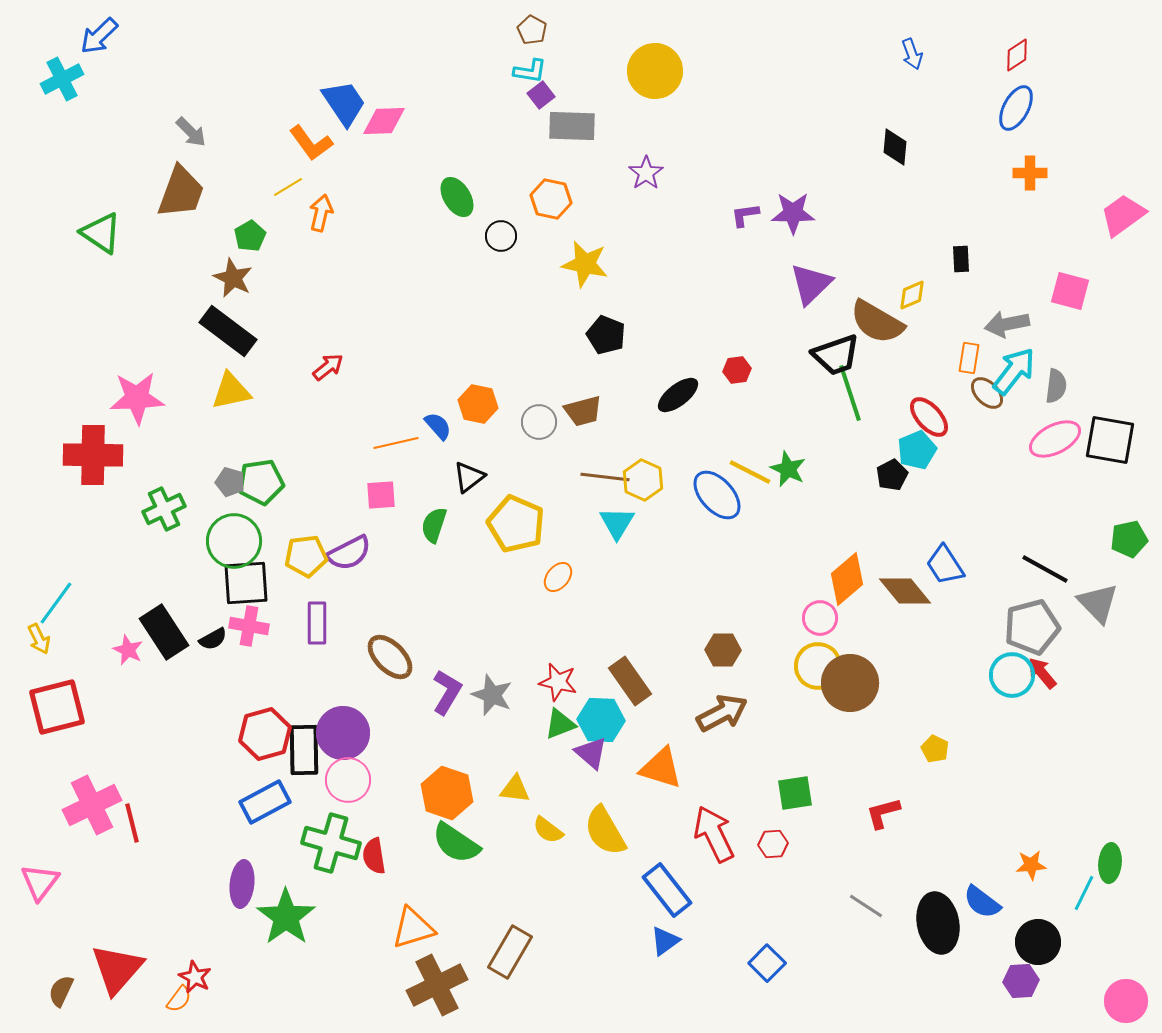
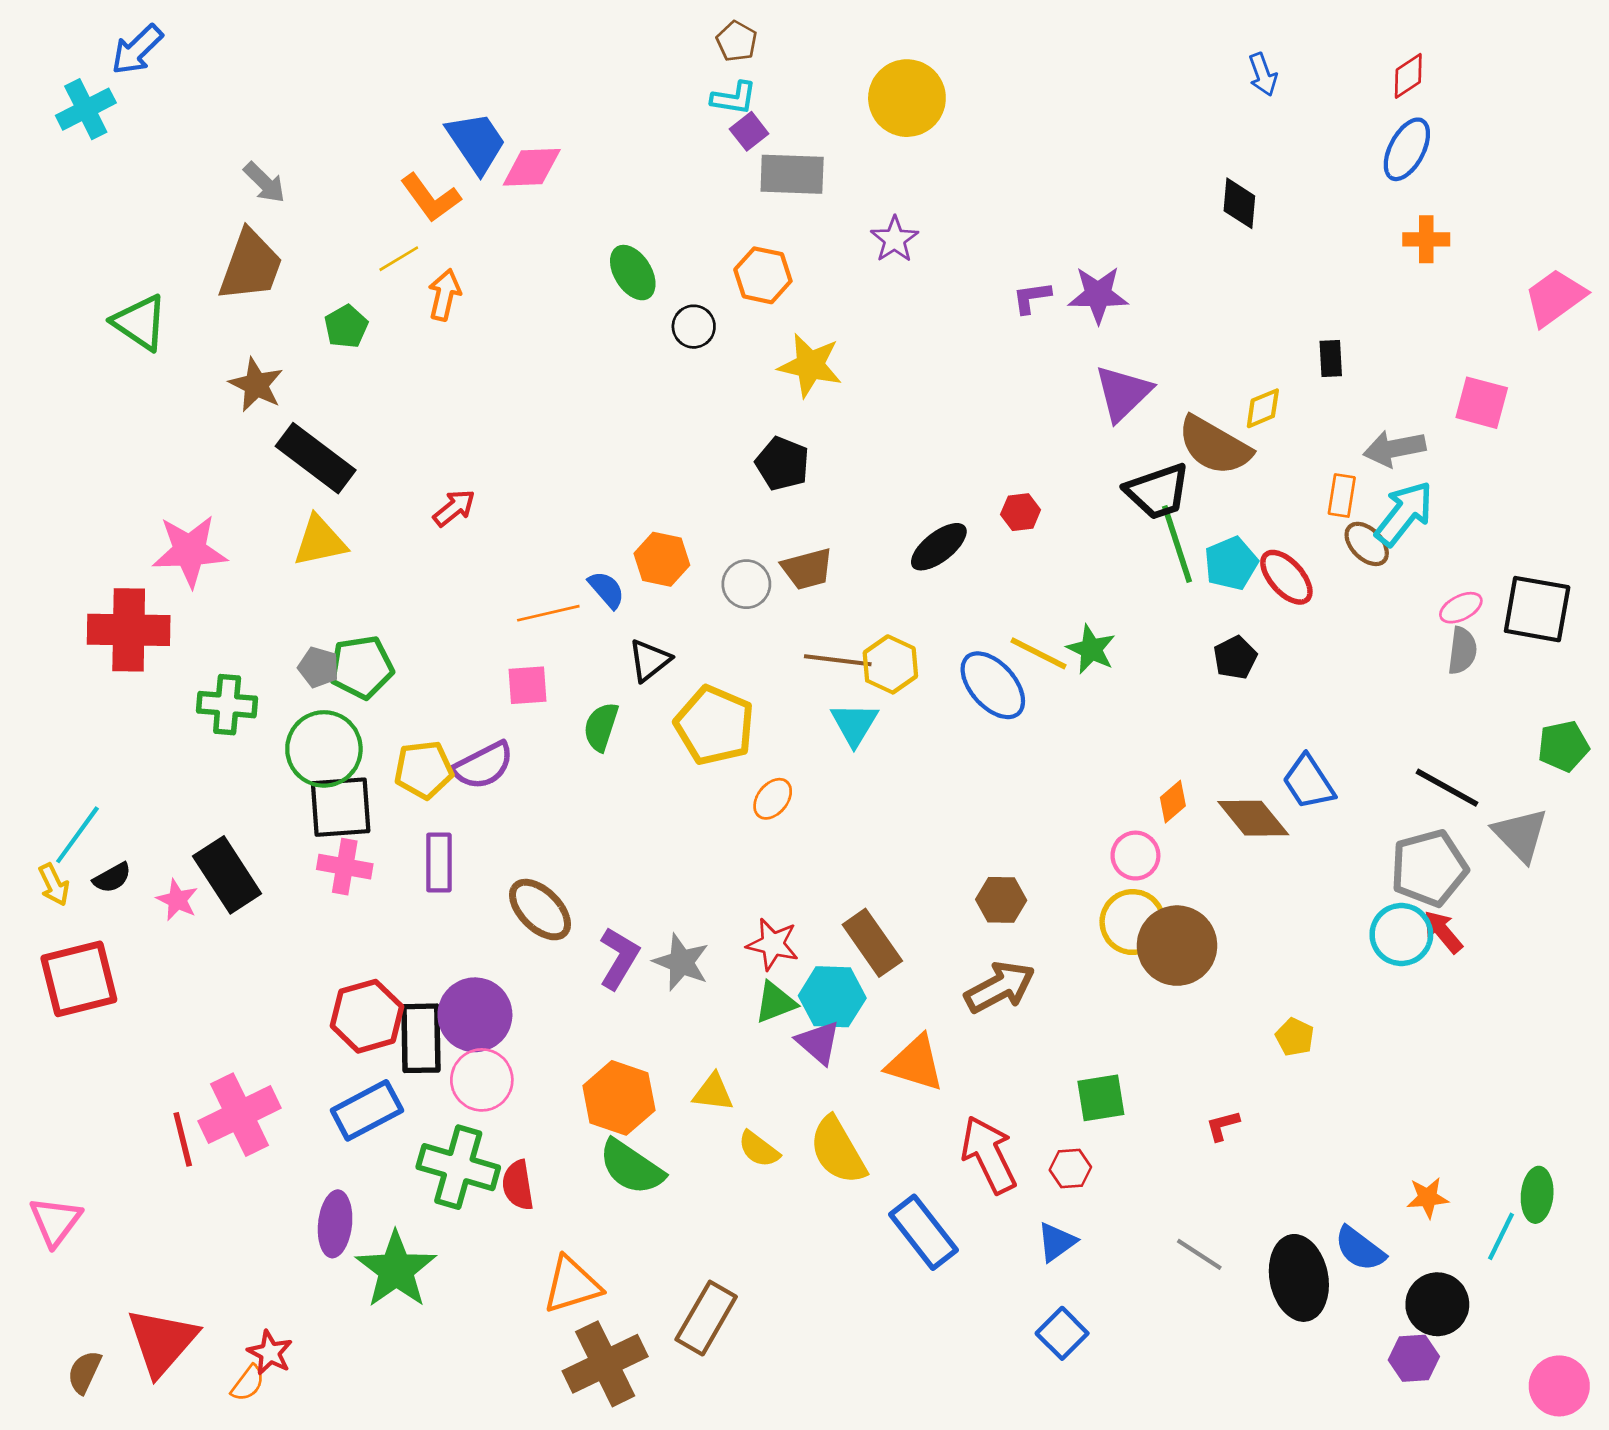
brown star: (233, 278) -> (256, 385), moved
black pentagon: (606, 335) -> (782, 464), moved
gray semicircle: (1056, 386) -> (1462, 651), moved
pink ellipse: (1055, 439) -> (1461, 608), size x0.6
cyan pentagon: (917, 450) -> (1231, 563), moved
green cross: (164, 509) -> (227, 705), turned 30
orange diamond: (847, 579) -> (1173, 802), size x0.6
black semicircle: (213, 639) -> (112, 878), moved
pink cross: (92, 805) -> (240, 1115), moved
red L-shape: (883, 813) -> (1223, 1126), size x0.7
blue triangle: (665, 941) -> (1057, 1242), moved

